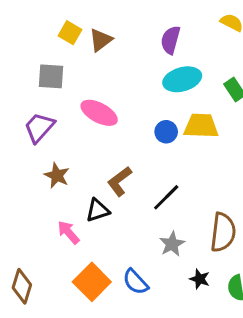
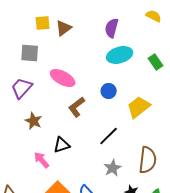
yellow square: (70, 33) -> (43, 23), turned -35
yellow trapezoid: (201, 126) -> (139, 107), moved, turned -40
brown L-shape: (120, 181) -> (77, 107), moved

